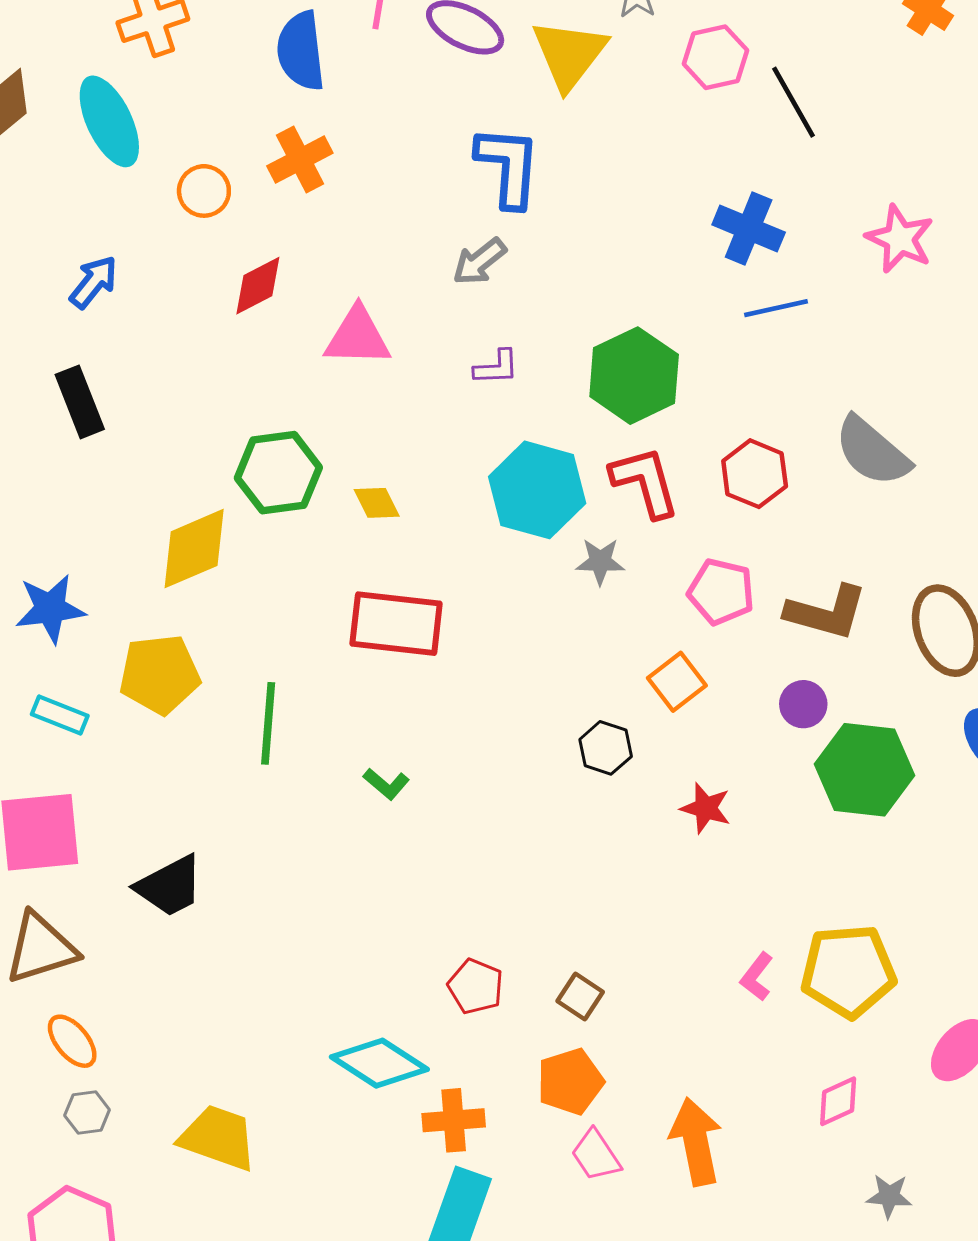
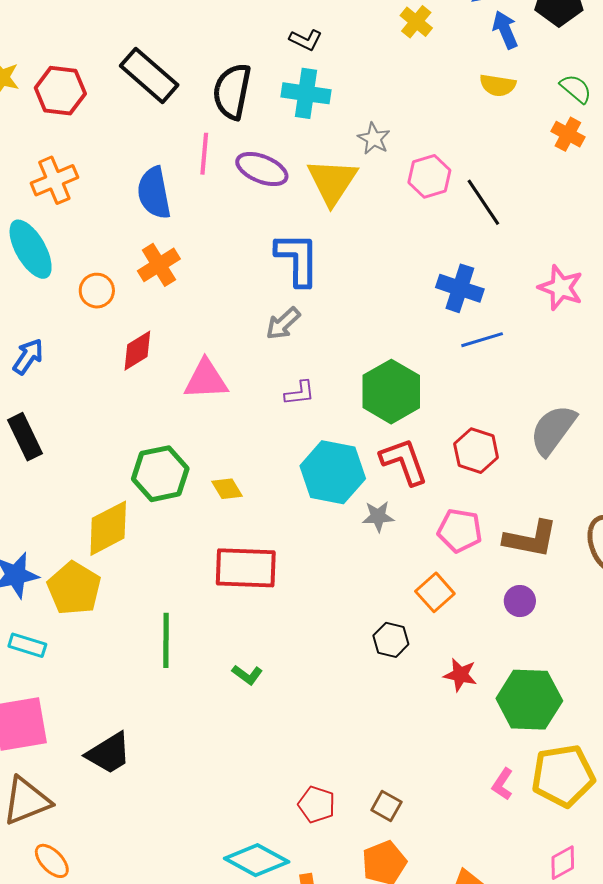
gray semicircle: (872, 451) -> (553, 430), turned 90
yellow pentagon: (160, 674) -> (74, 588), moved, turned -30
green hexagon: (865, 770) -> (529, 700), moved

